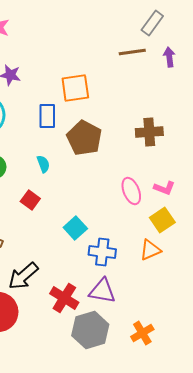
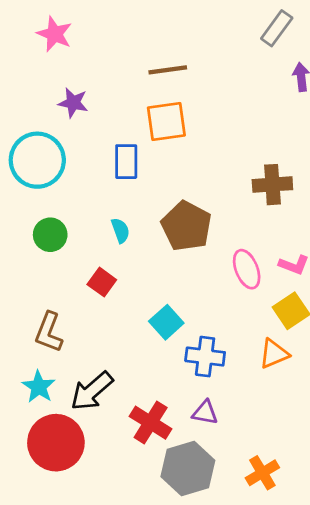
brown line: (132, 52) -> (168, 70), moved
brown pentagon: (84, 138) -> (186, 226), moved
purple triangle: (102, 291) -> (205, 413), size x0.7

